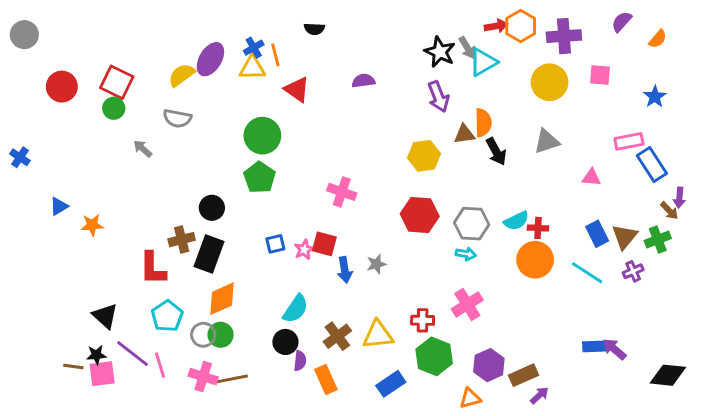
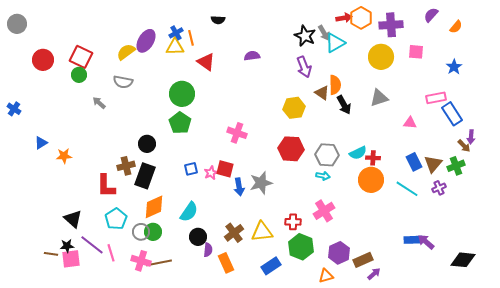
brown triangle: (464, 134) -> (322, 93), turned 42
gray star: (376, 264) -> (261, 183), size x1.6
cyan semicircle: (296, 309) -> (189, 212), moved

